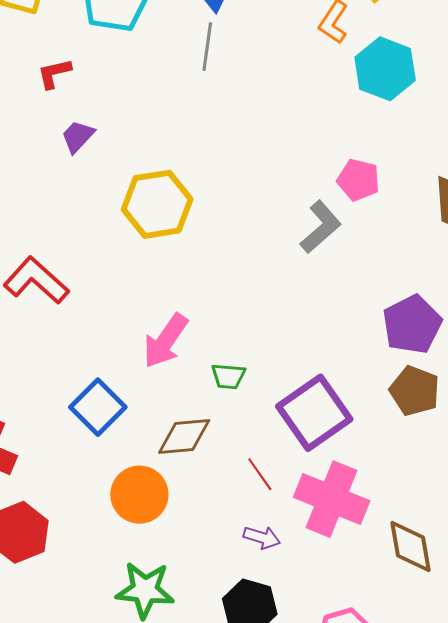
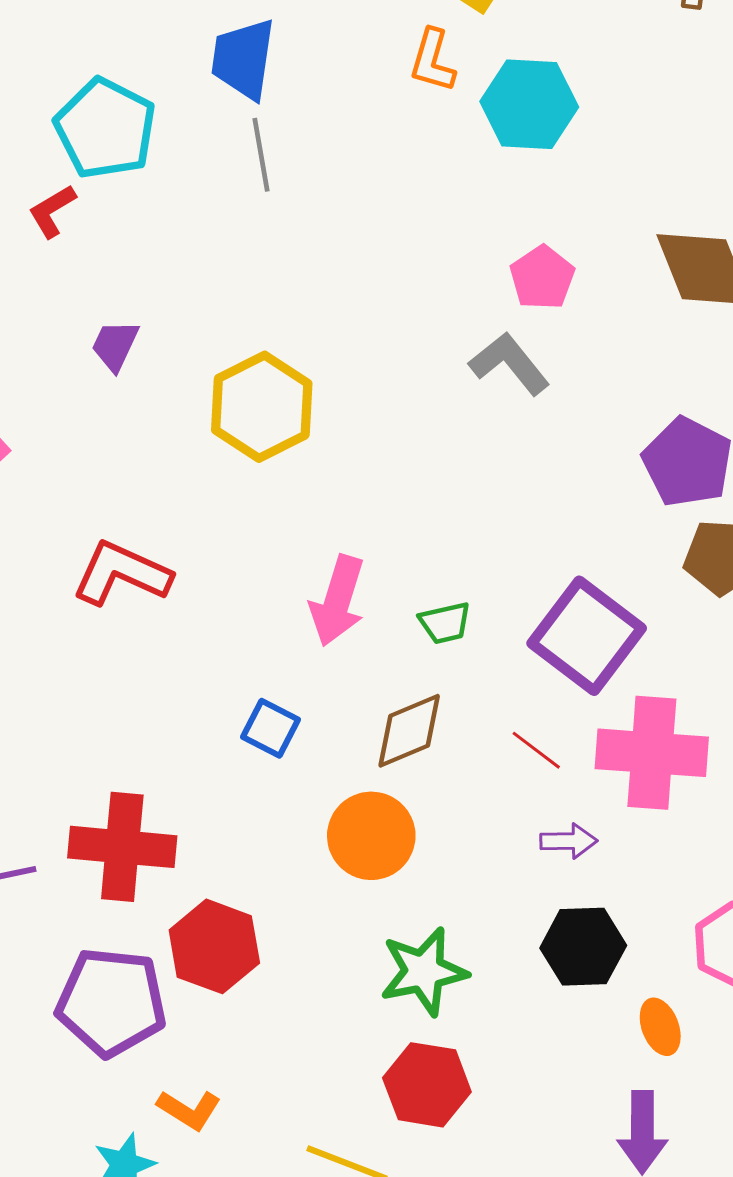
red L-shape: (54, 73) -> (52, 211), moved
pink pentagon: (358, 180) -> (542, 278), turned -30
gray L-shape: (321, 227) -> (509, 364), turned -70
blue square: (98, 407) -> (270, 728), size x0.7

